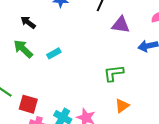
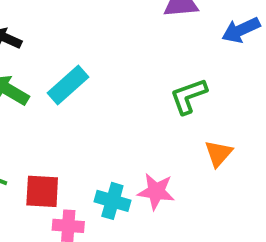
cyan rectangle: (54, 53) -> (68, 85), size x1.5

